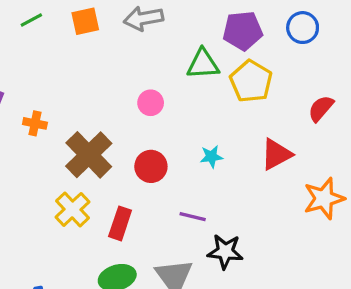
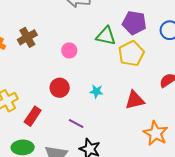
brown cross: (89, 155) -> (27, 37), moved, size x0.7
orange star: (324, 198) -> (156, 133), turned 30

